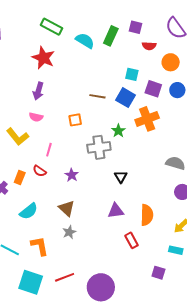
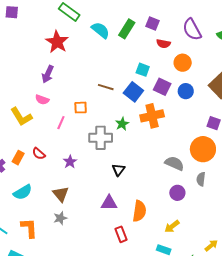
pink line: (49, 150) -> (61, 123), moved

